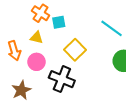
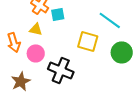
yellow square: (75, 50) -> (88, 41), moved, turned -30

